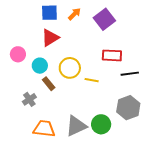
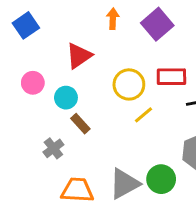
blue square: (49, 13) -> (26, 25), moved, turned -30
orange arrow: (74, 14) -> (113, 19), turned -40
yellow circle: (70, 68) -> (129, 84), moved
yellow line: (92, 80) -> (144, 115), turned -48

